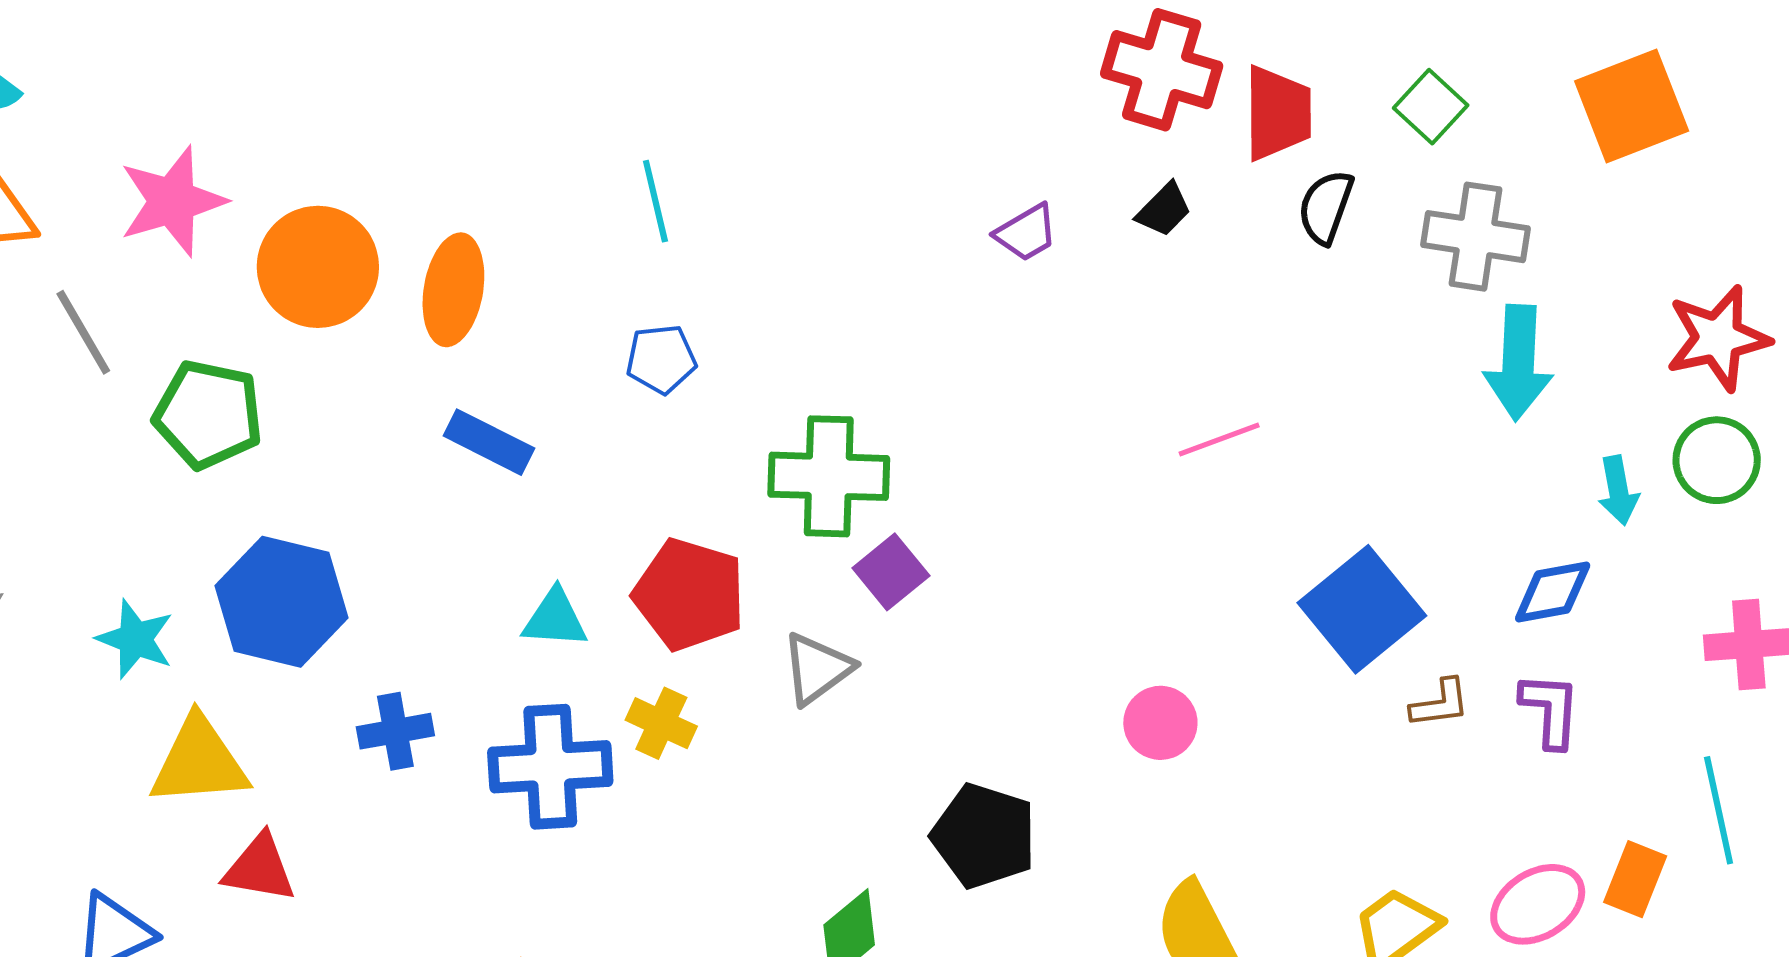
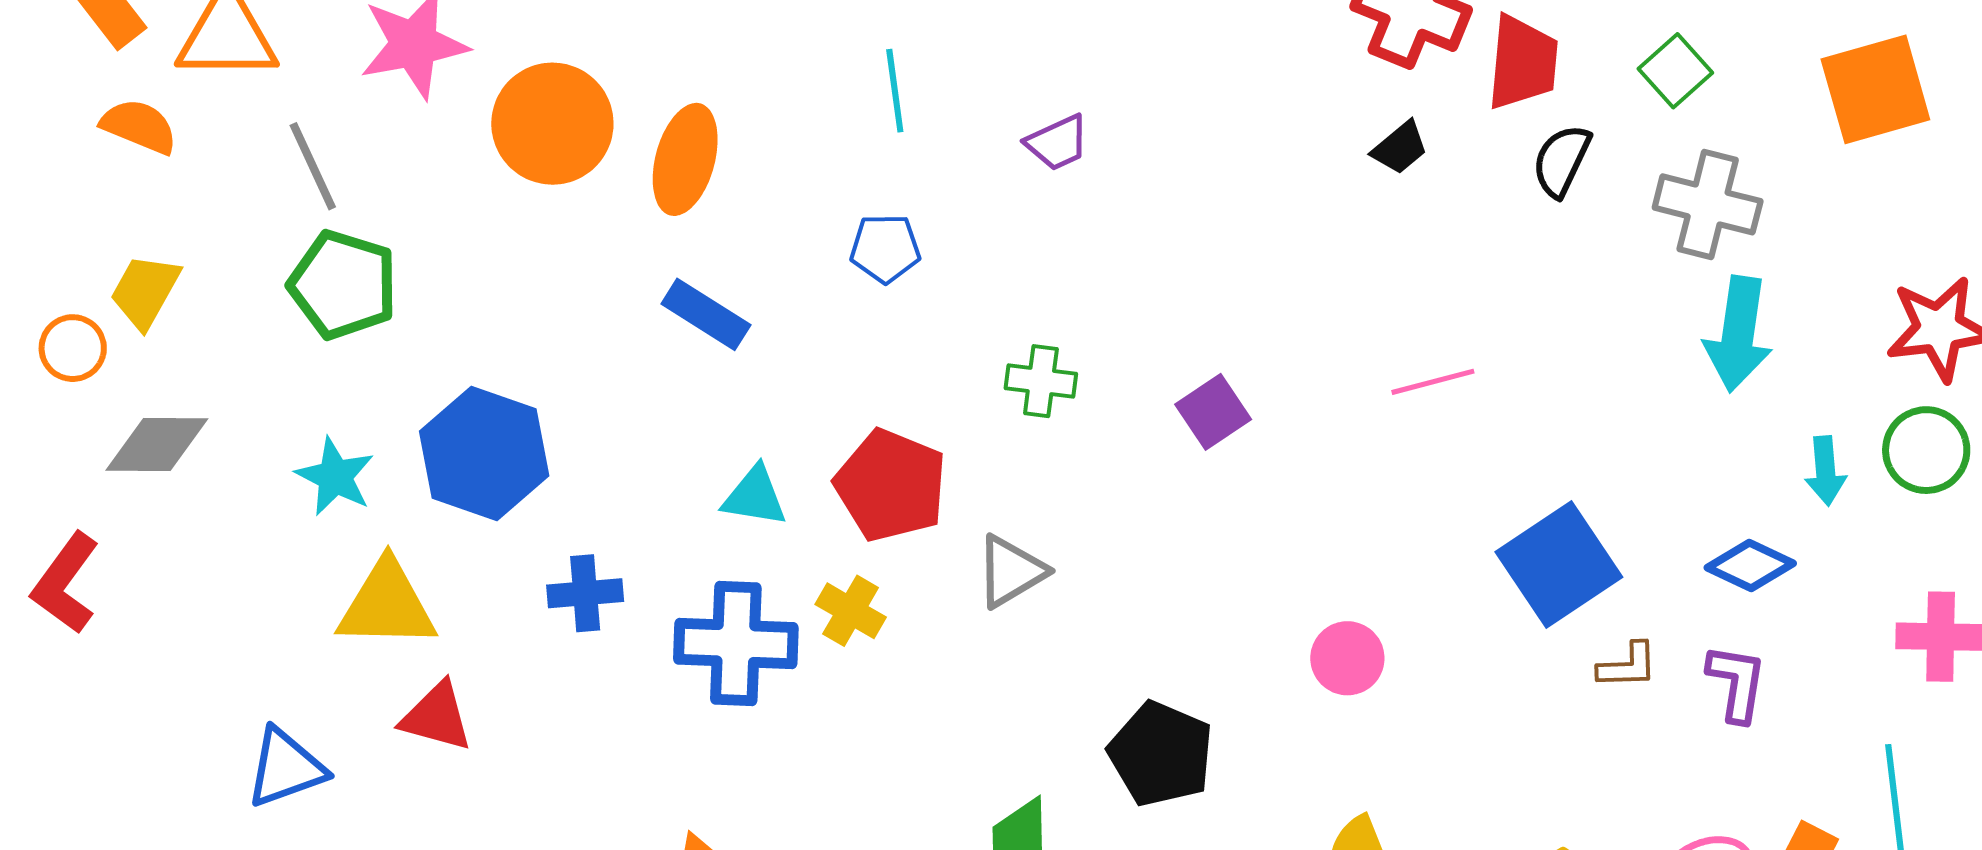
purple trapezoid: (1026, 233) -> (1057, 143), moved
green pentagon: (208, 414) -> (343, 285), moved
green cross: (829, 476) -> (1041, 381), size x0.6
purple square: (891, 572) -> (1213, 412), moved
blue diamond: (1553, 592) -> (1750, 566), turned 30

